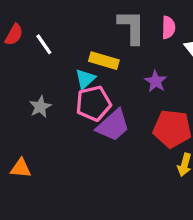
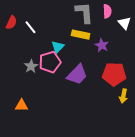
yellow rectangle: (104, 61) -> (81, 35), moved
pink pentagon: (93, 103) -> (50, 62), moved

